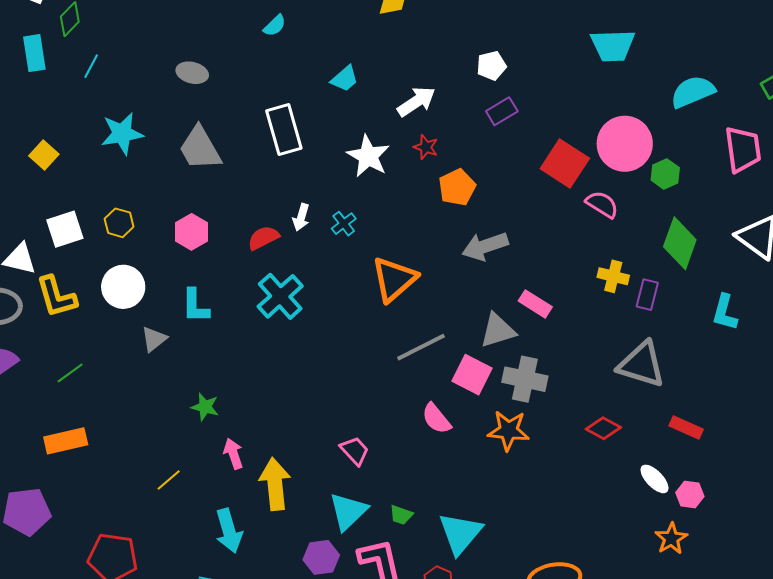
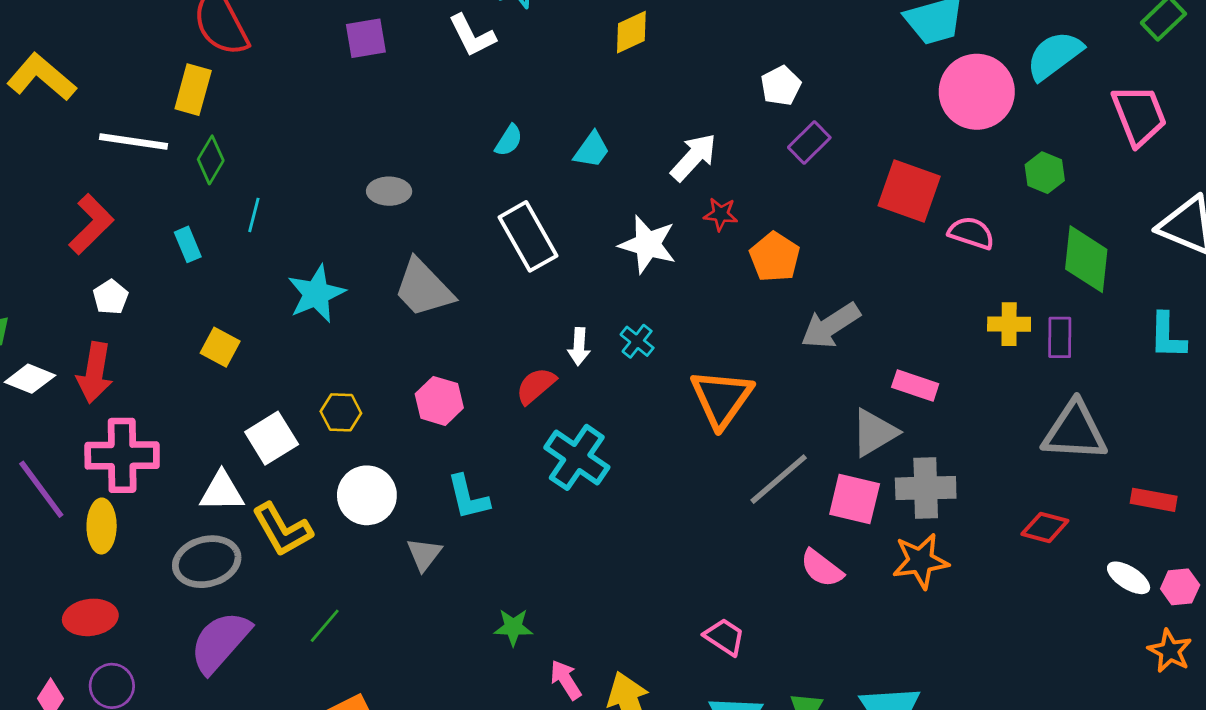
cyan semicircle: (275, 26) -> (509, 140), moved
cyan rectangle: (34, 53) -> (188, 244), moved, size x0.7
pink circle: (625, 144) -> (977, 92), moved

